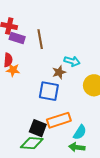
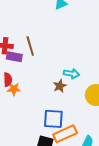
brown line: (40, 39) -> (30, 46), moved
blue square: (49, 91) -> (53, 119), moved

